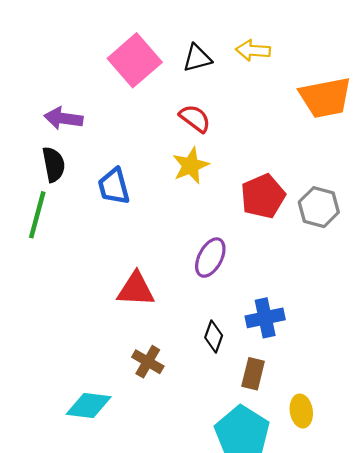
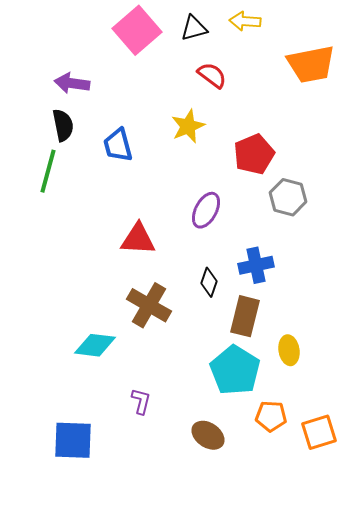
red semicircle: (195, 118) -> (212, 75), moved
gray hexagon: (319, 207) -> (288, 197), moved
brown cross: (148, 362) -> (149, 305), size x1.5
brown rectangle: (253, 374) -> (245, 316), size x1.4

